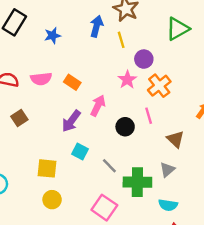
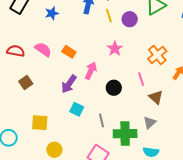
purple circle: (144, 59) -> (130, 19), moved
pink semicircle: (41, 79) -> (43, 49), turned -138
orange cross: (159, 86) -> (157, 55), moved
pink line: (149, 116) -> (141, 79), moved
gray line: (109, 166) -> (102, 120), turned 32
yellow square: (47, 168) -> (40, 123), moved

